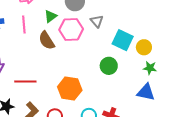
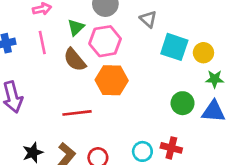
gray triangle: (97, 21) -> (148, 19), moved
green circle: (109, 66) -> (183, 103), moved
red line: (25, 81) -> (77, 113), moved
orange hexagon: (70, 89) -> (112, 80), moved

